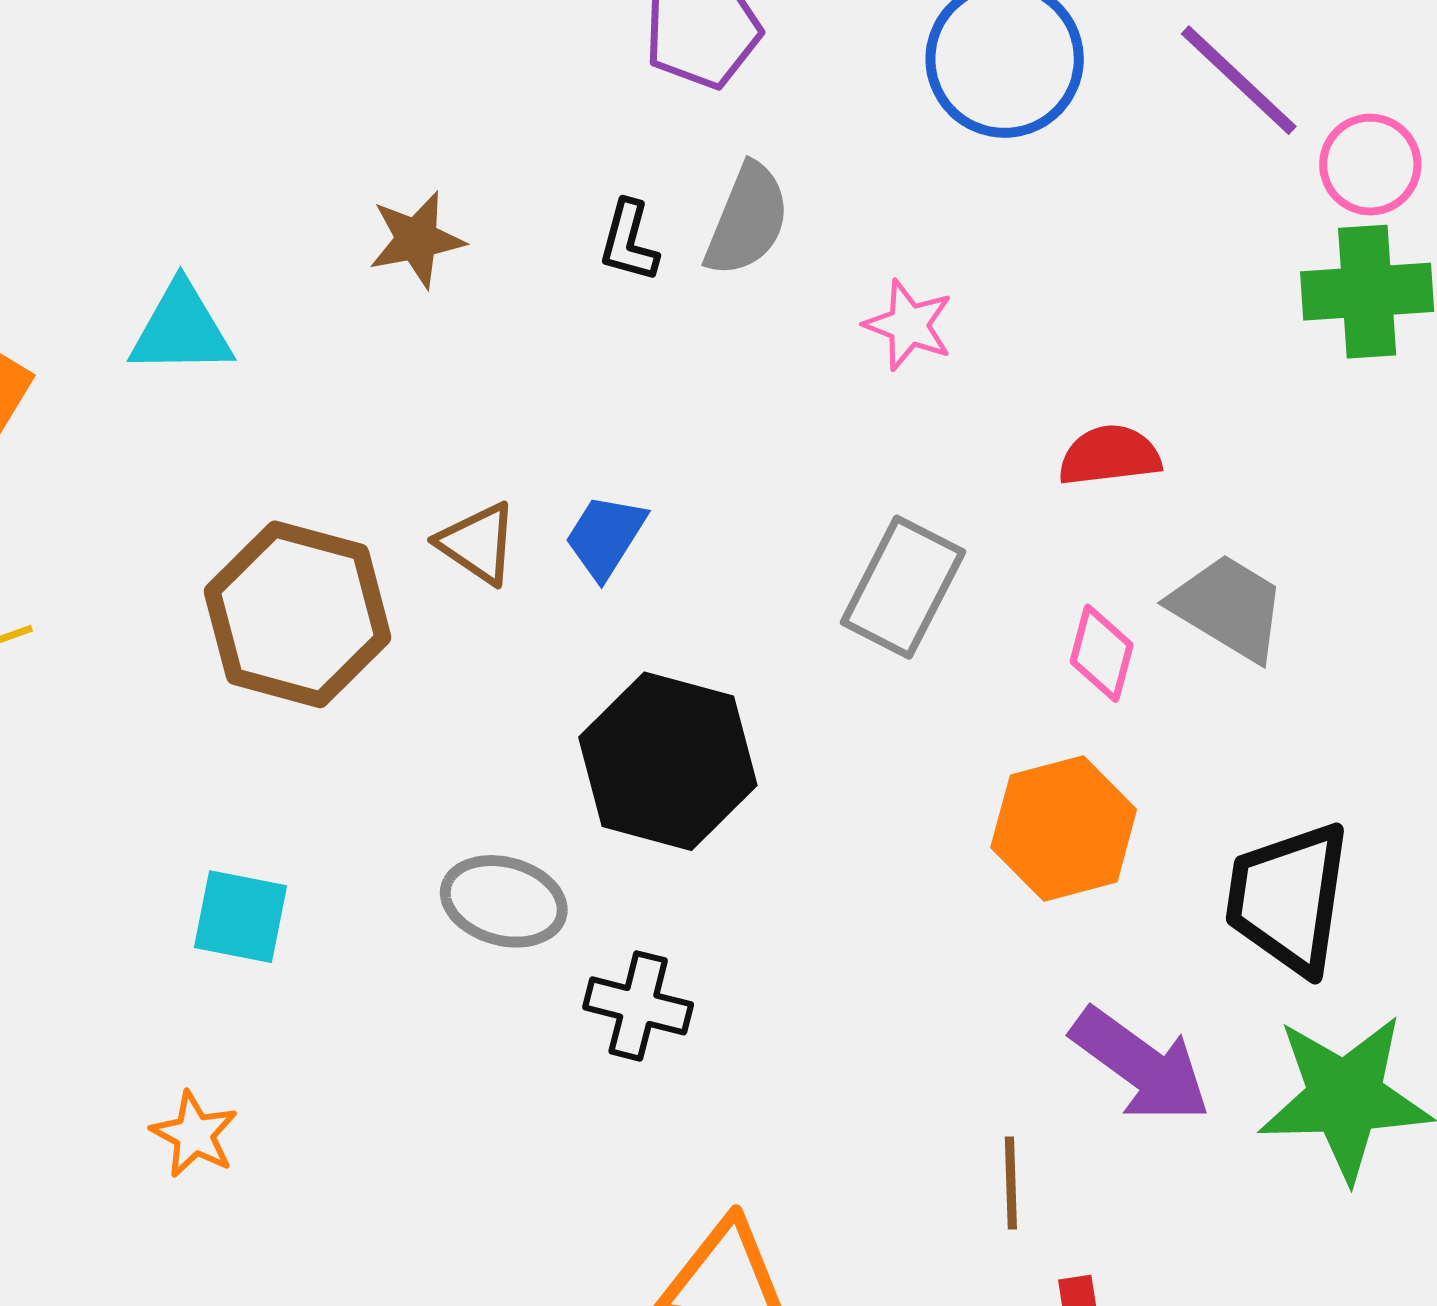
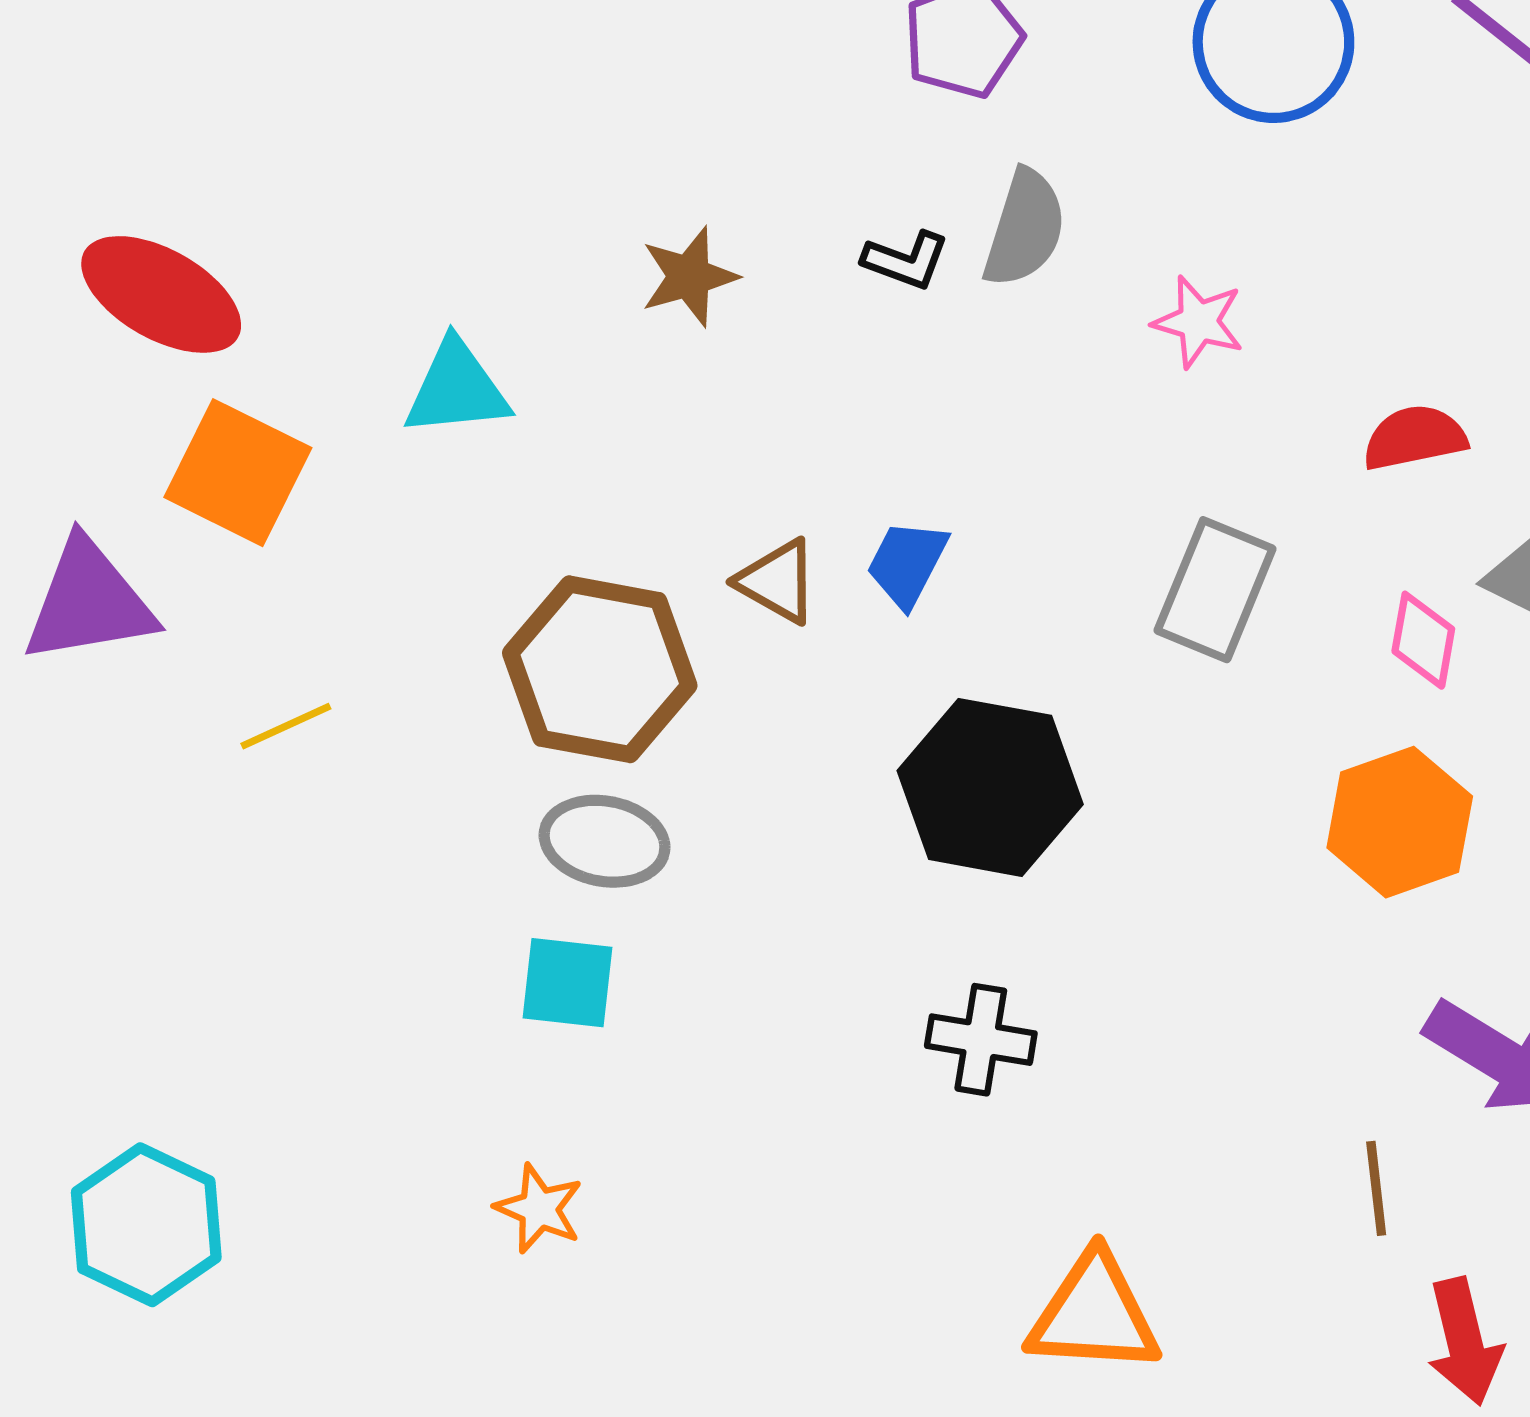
black L-shape: (629, 241) -> (906, 260), turned -80
gray ellipse: (504, 901) -> (605, 841), moved

